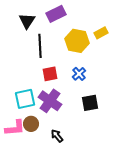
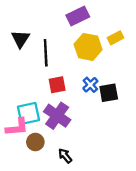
purple rectangle: (56, 14) -> (78, 16), moved
black triangle: (27, 21) -> (20, 39), moved
black square: (90, 103) -> (109, 93), moved
pink L-shape: (15, 128) -> (17, 127), moved

